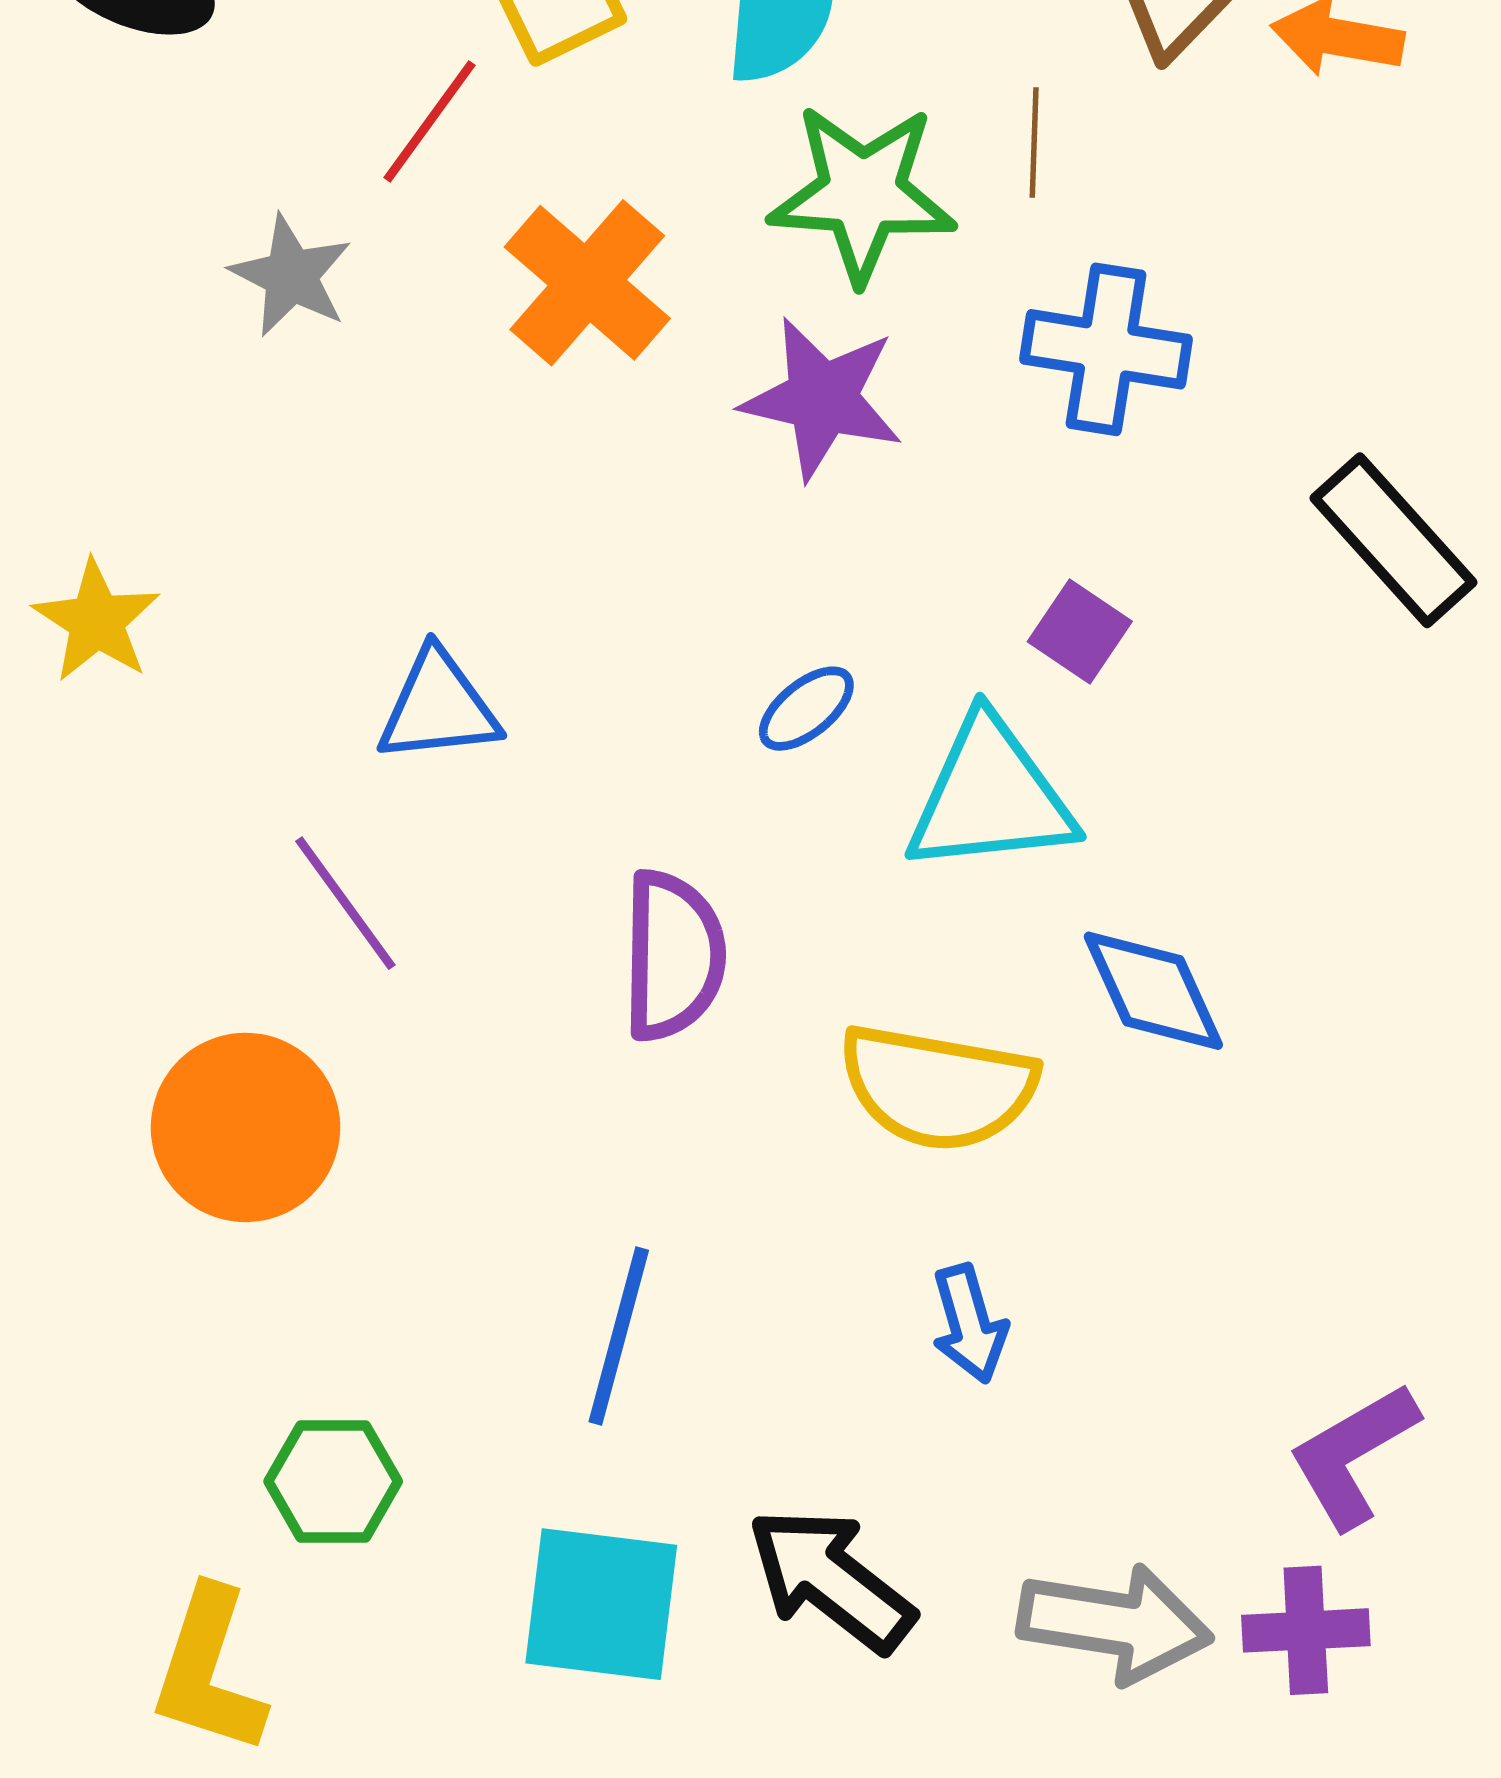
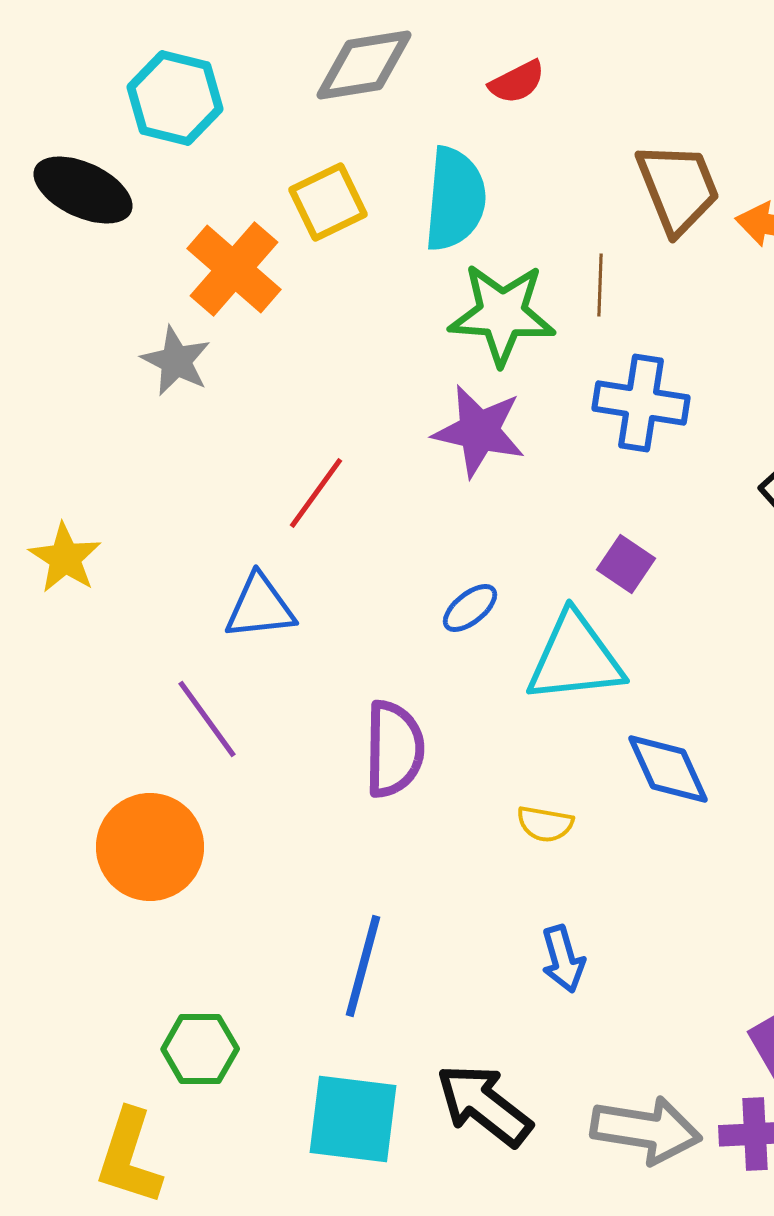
red line: (430, 121) -> (316, 493), moved
orange cross: (587, 283) -> (234, 269), moved
yellow semicircle: (938, 1087) -> (545, 824), size x0.5

